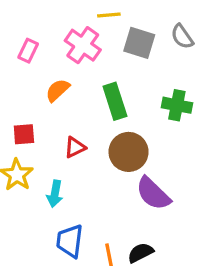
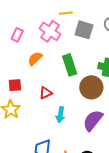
brown circle: (129, 152) -> (91, 87), moved
cyan arrow: (55, 194) -> (60, 115), moved
purple semicircle: (153, 194) -> (93, 120), turned 85

